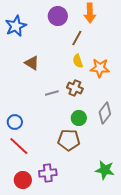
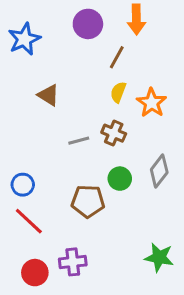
yellow semicircle: (78, 61) -> (118, 92), turned 40
orange star: (100, 68) -> (152, 103), turned 30
brown pentagon: (69, 140) -> (88, 201), moved

